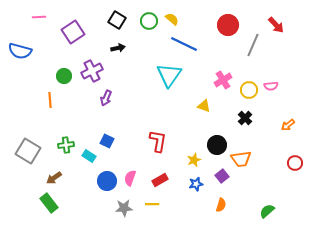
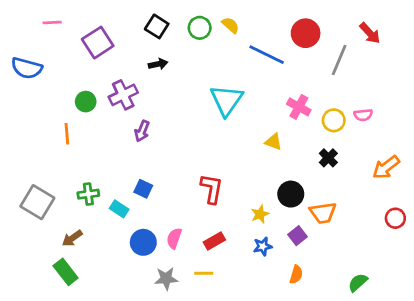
blue line: (184, 44) -> (267, 55), moved
pink cross: (223, 80) -> (299, 107), turned -30
orange arrow: (288, 125) -> (386, 167), size x1.5

